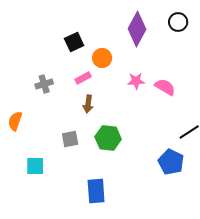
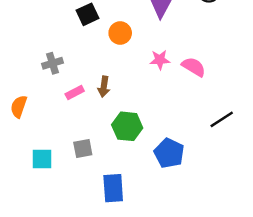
pink rectangle: (83, 78) -> (75, 92), moved
gray square: (70, 139) -> (83, 148), moved
blue pentagon: (171, 162) -> (169, 153), moved

